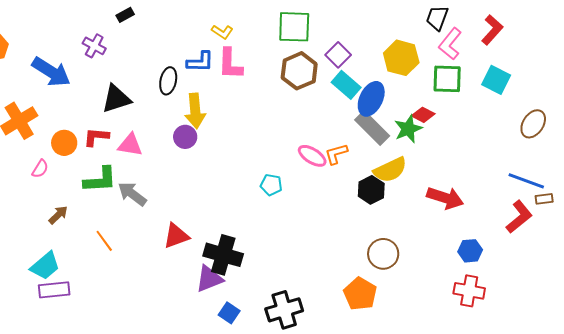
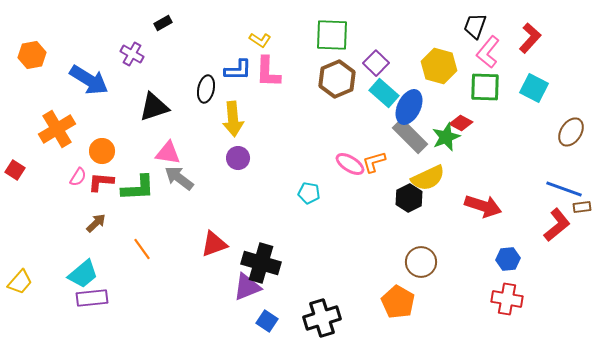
red L-shape: (96, 137) -> (101, 182), moved
purple circle: (185, 137) -> (238, 158), moved
gray arrow: (132, 194) -> (179, 178), moved

